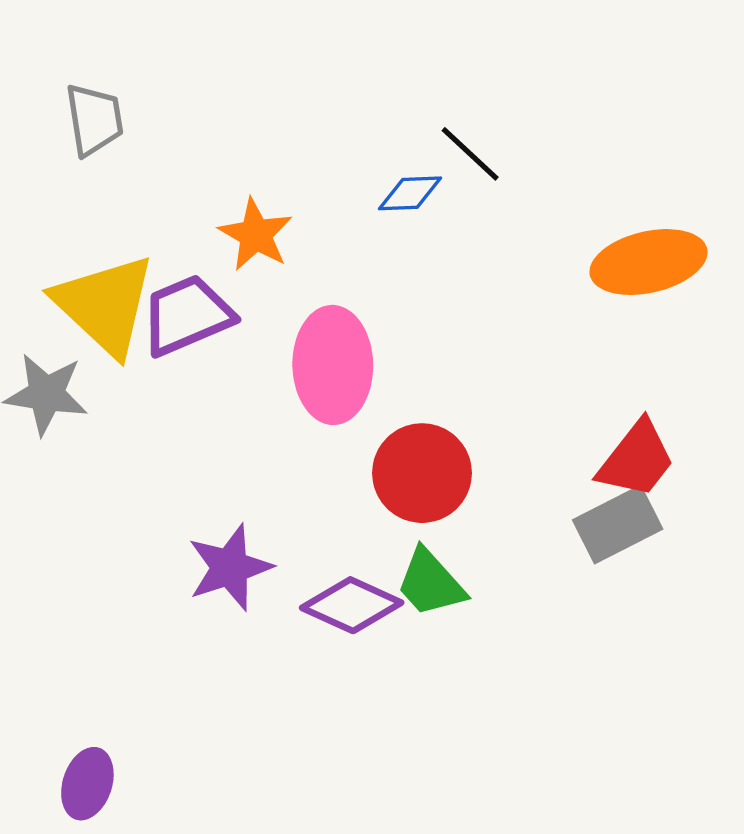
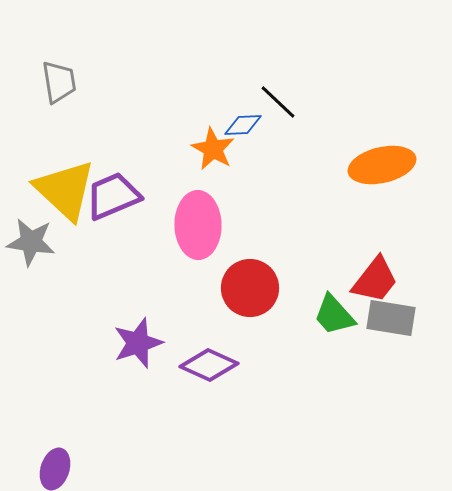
orange star: (256, 235) -> (213, 149), moved
gray rectangle: (618, 525) -> (391, 318), moved, turned 36
green trapezoid: (431, 583) -> (334, 315), moved

